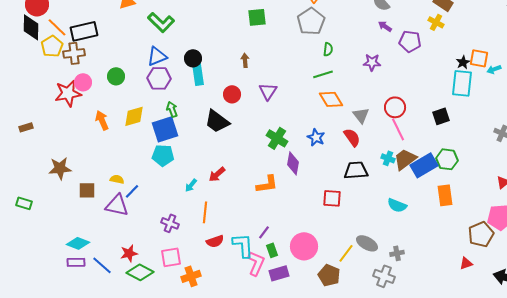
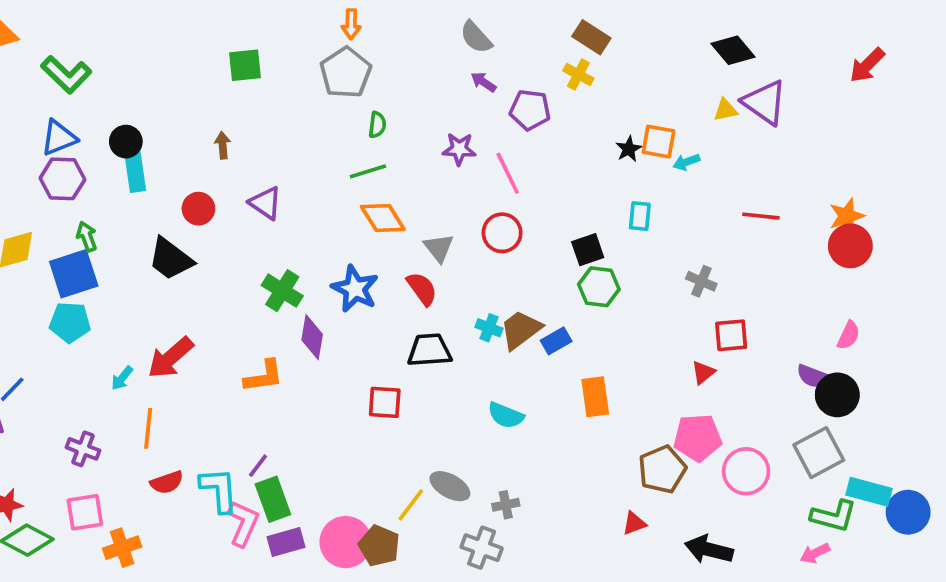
cyan rectangle: (462, 83) -> (640, 216), moved, size x0.6
purple triangle: (268, 91) -> (266, 203), turned -30
pink line: (398, 129) -> (508, 173), moved
blue star: (316, 137) -> (355, 289), size x1.4
green hexagon: (447, 159) -> (599, 287), moved
blue rectangle: (424, 165) -> (556, 341), size x0.6
red arrow: (217, 174) -> (171, 358), size x1.5
pink circle: (304, 246) -> (346, 542), moved
green rectangle: (272, 250) -> (273, 499), size x1.6

